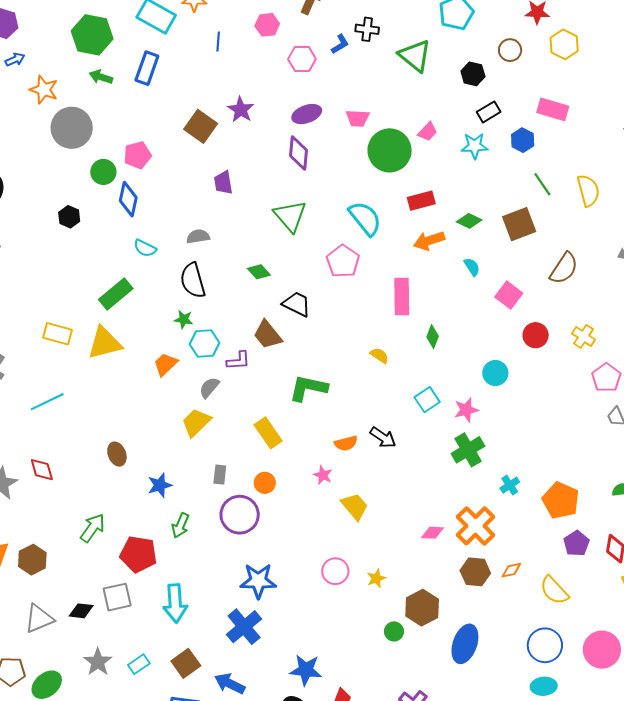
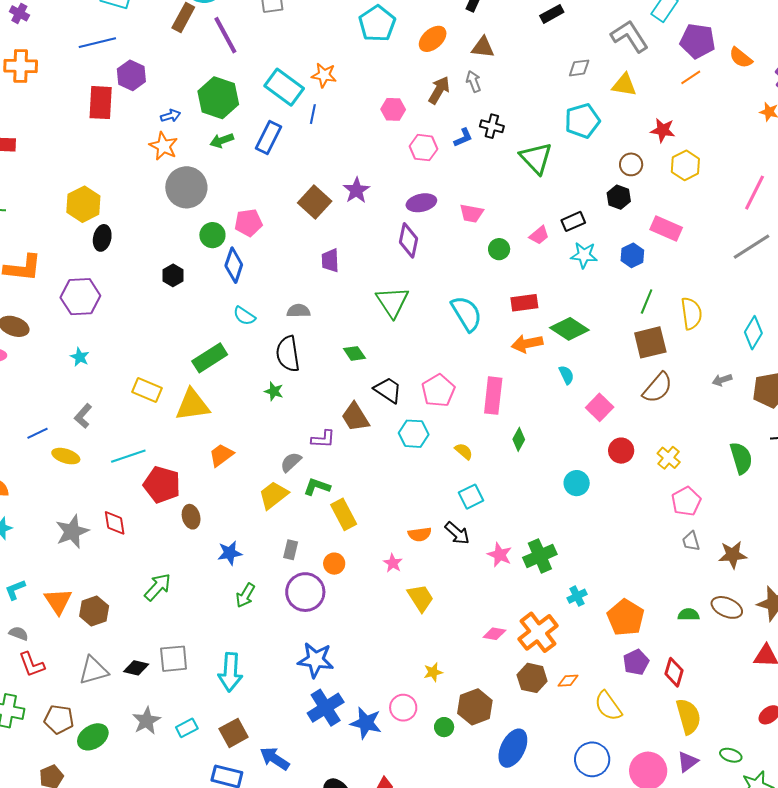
blue line: (218, 42) -> (313, 114), moved
blue arrow: (15, 59) -> (171, 116), moved
black hexagon: (473, 74) -> (619, 197), moved
green arrow: (101, 77) -> (222, 141), turned -45
black rectangle: (489, 112) -> (573, 221), moved
green circle: (390, 150) -> (499, 249), size x0.5
green line: (542, 184) -> (647, 302), turned 50
green diamond: (469, 221) -> (569, 329), size x1.5
brown square: (519, 224) -> (650, 342), moved
pink pentagon: (343, 261) -> (438, 391), moved
cyan hexagon: (204, 343) -> (414, 434), moved
orange trapezoid: (165, 364) -> (221, 455), moved
green L-shape: (308, 388) -> (317, 487), moved, size x0.7
cyan square: (427, 400) -> (471, 497), moved
pink star: (466, 410) -> (500, 555), moved, turned 30
red pentagon: (138, 554) -> (162, 485), moved
pink circle: (335, 571) -> (403, 708), moved
blue cross: (244, 627) -> (326, 708), moved
blue star: (306, 670) -> (366, 723), moved

